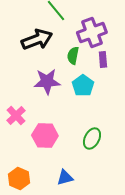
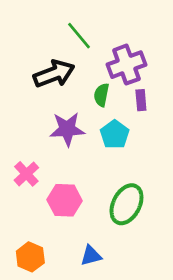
green ellipse: (92, 138) -> (126, 204), size x1.4

